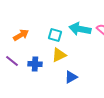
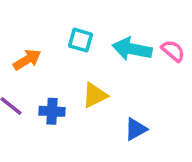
cyan square: (55, 35) -> (80, 40), moved
blue triangle: (71, 77) -> (136, 129), moved

